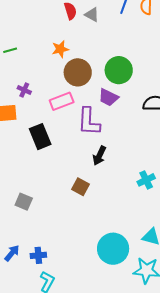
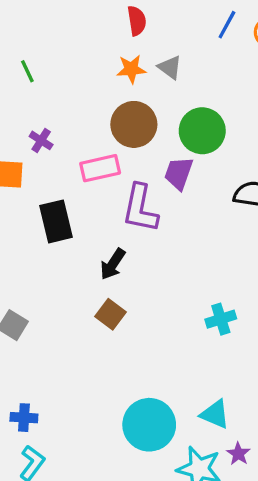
gray triangle: (92, 15) -> (170, 67), moved
orange star: (60, 49) -> (131, 69), moved
green line: (10, 50) -> (27, 71), turned 72
purple trapezoid: (108, 97) -> (179, 173), turned 75
black arrow: (99, 156) -> (113, 264), moved

